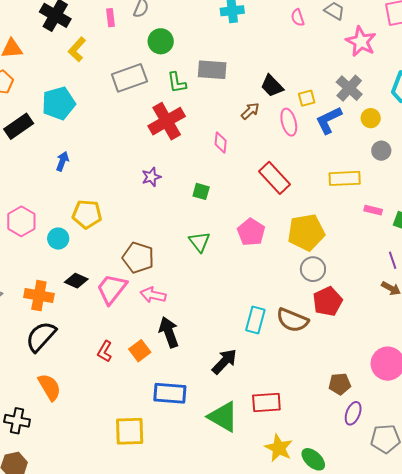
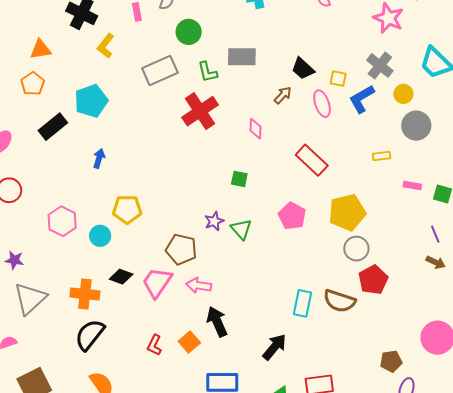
yellow square: (307, 98) -> (338, 79), turned 30
gray circle: (381, 151) -> (416, 126), size x1.5
purple star: (151, 177) -> (214, 221), moved
yellow rectangle: (345, 178) -> (382, 156), size x0.6

